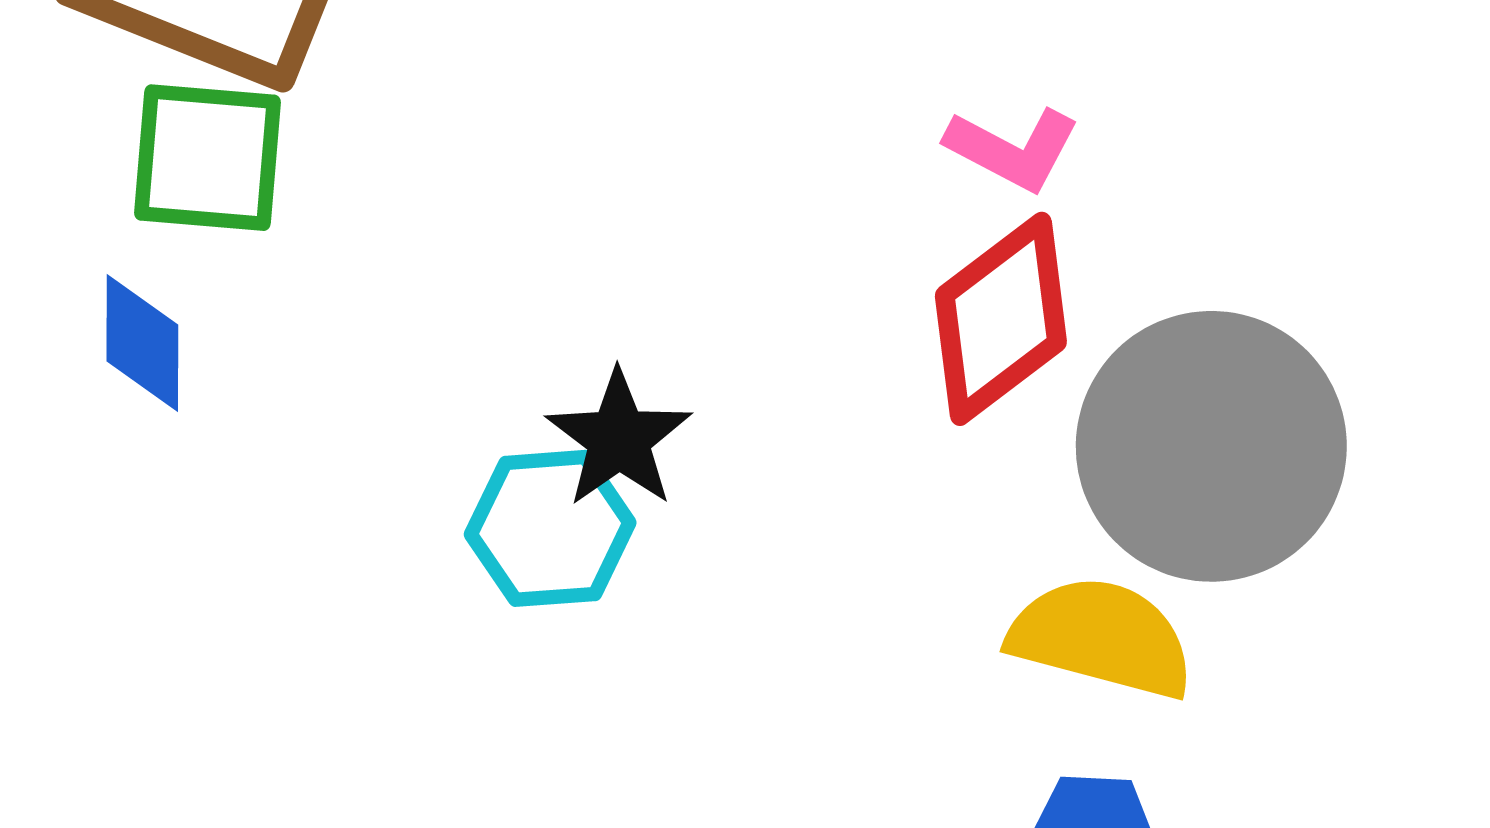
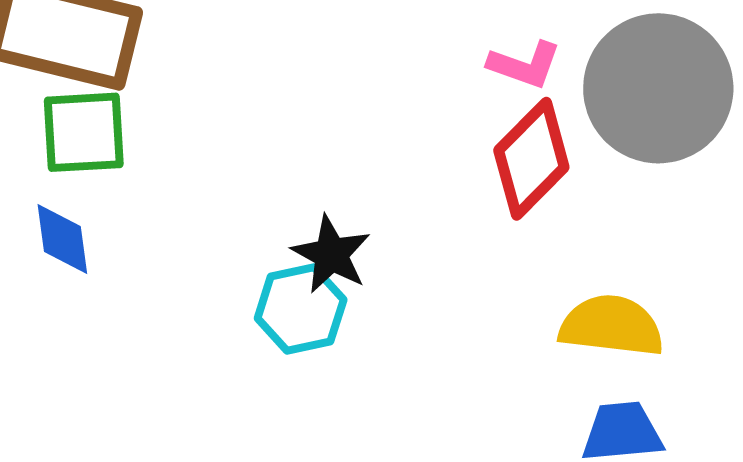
gray circle: (1211, 446) -> (658, 88), moved

